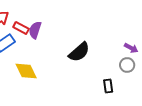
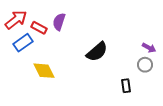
purple semicircle: (35, 30) -> (59, 22), moved

